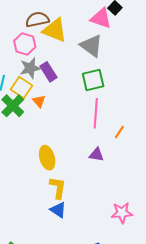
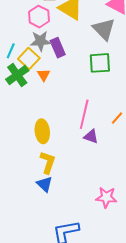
pink line: (96, 113) -> (84, 114), moved

